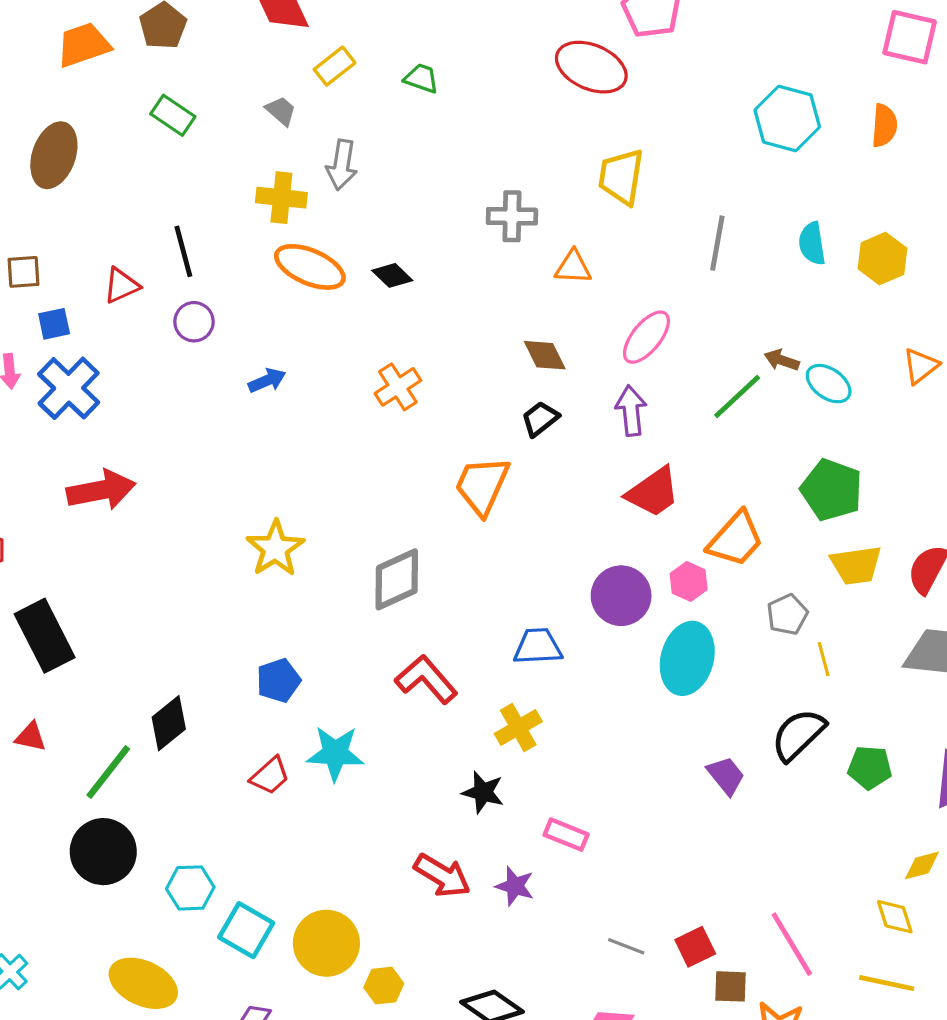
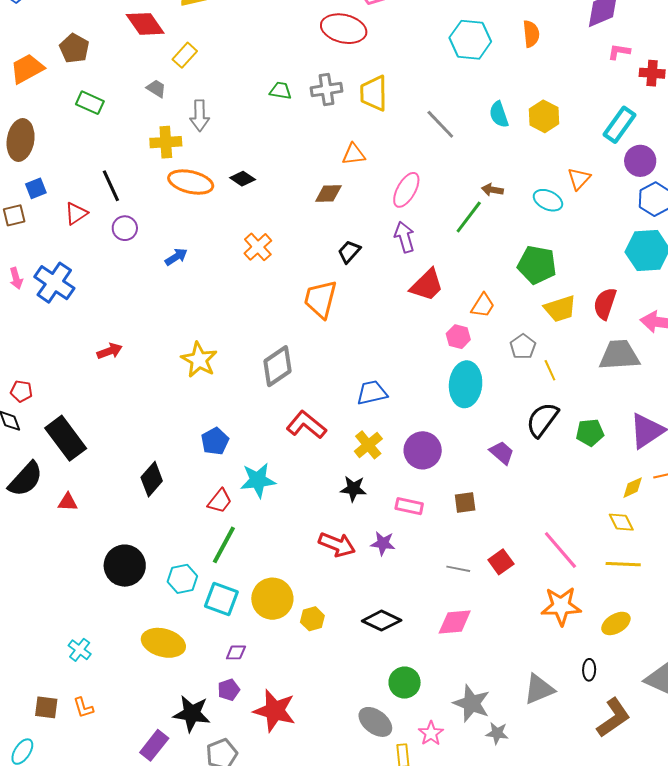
green trapezoid: (421, 78) -> (281, 91), moved
gray cross: (512, 216) -> (326, 90), moved
gray line: (717, 243) -> (440, 124), turned -44
blue square: (54, 324) -> (36, 188), moved
brown diamond: (545, 355) -> (328, 194), moved, turned -56
cyan ellipse: (829, 384) -> (548, 200), moved
red arrow: (101, 490) -> (110, 351), moved, size x0.6
orange trapezoid: (736, 539) -> (483, 305), size x0.7
purple circle: (621, 596) -> (423, 450), moved
green line: (108, 772) -> (224, 545), moved
brown square: (730, 986) -> (465, 502), moved

